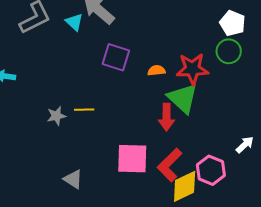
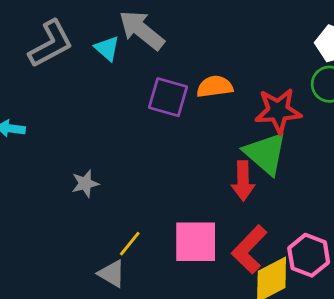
orange semicircle: (156, 70) -> (215, 87), moved, size x1.4
yellow line: (84, 110) -> (130, 244), moved, turned -48

